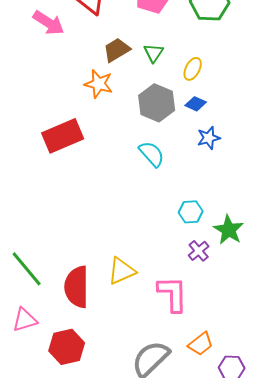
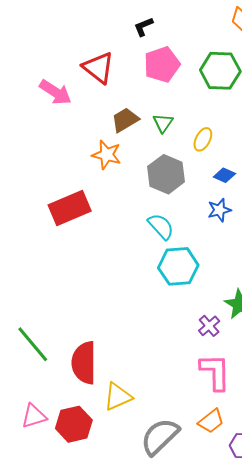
blue diamond: (196, 104) -> (224, 175), moved
cyan hexagon: (191, 212) -> (178, 266), moved, size x1.6
yellow triangle: (122, 271) -> (118, 397), moved
pink L-shape: (173, 294) -> (215, 372), moved
pink triangle: (25, 320) -> (34, 416), moved

